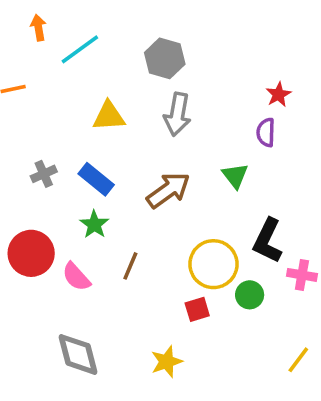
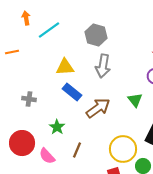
gray cross: (44, 174) -> (29, 99), turned 32
blue rectangle: (96, 179) -> (72, 92), moved

